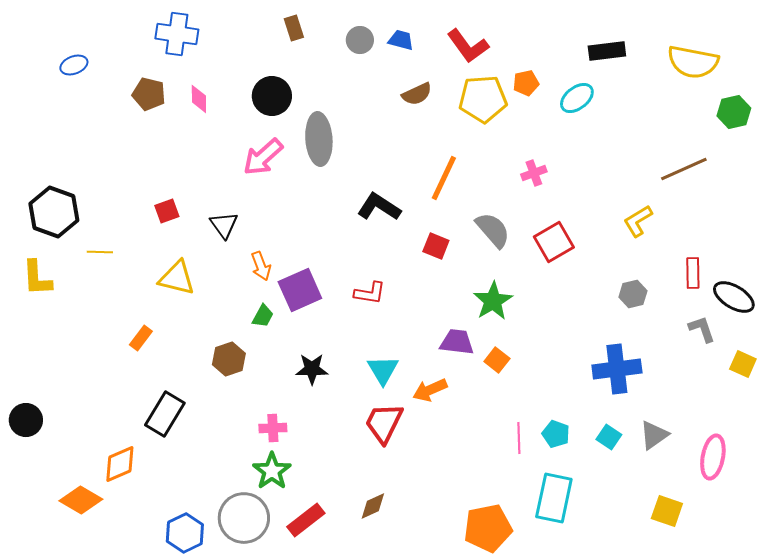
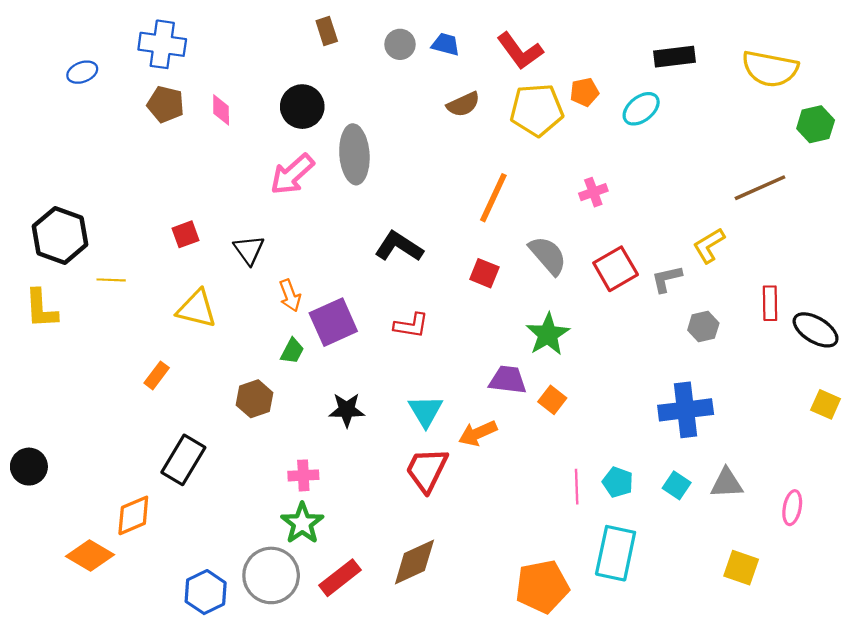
blue cross: (177, 34) -> (162, 44), moved
black L-shape: (379, 207) -> (399, 247), moved
gray L-shape: (702, 329) -> (667, 279), moved, turned -84
gray triangle: (654, 435) -> (727, 483), turned 32
pink ellipse: (713, 457) -> (792, 508), size x0.7
brown diamond: (373, 506) -> (414, 562), size x1.6

